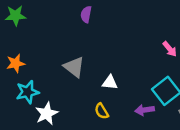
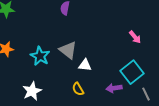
gray triangle: (74, 67) -> (68, 50), moved
cyan star: (27, 92) -> (40, 56), moved, turned -30

